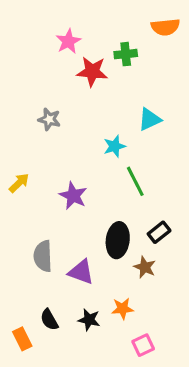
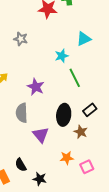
gray semicircle: (43, 256) -> (22, 113), moved
purple triangle: (81, 272) -> (41, 135), turned 30
black star: (89, 320) -> (40, 179), moved
pink square: (143, 345) -> (87, 167), moved

